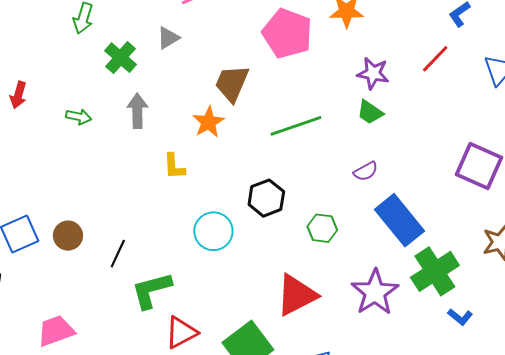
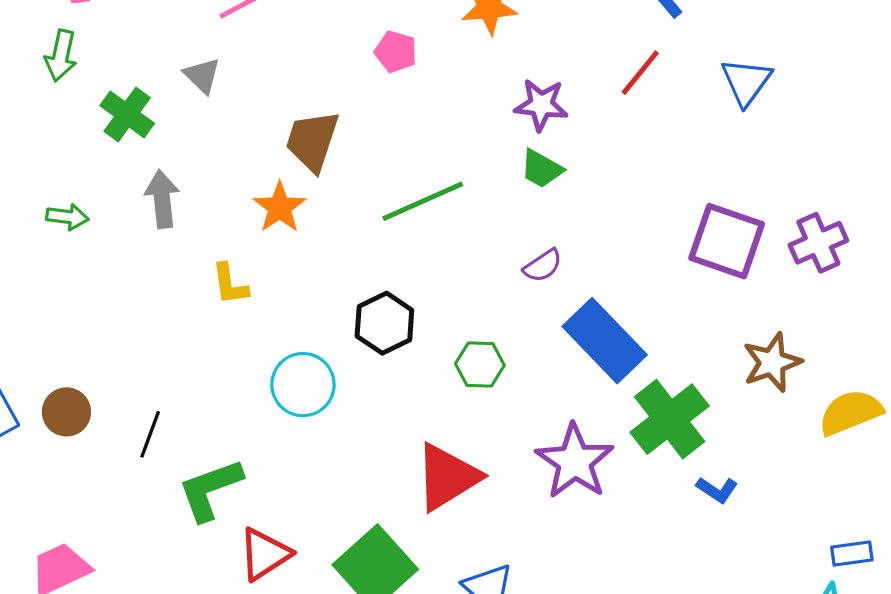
pink pentagon: (287, 33) -> (396, 52), size x0.5
gray triangle: (168, 38) -> (202, 76), turned -40

